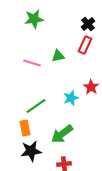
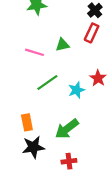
green line: (36, 106) -> (47, 82), moved

